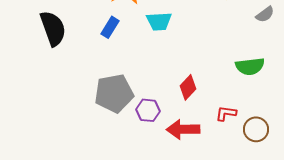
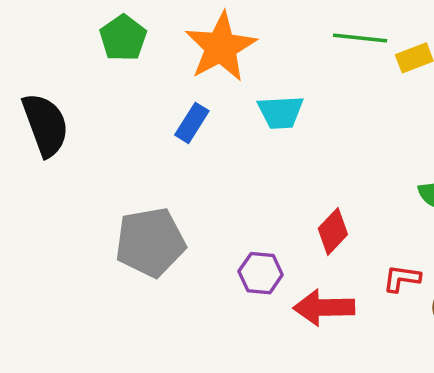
black semicircle: (53, 28) -> (45, 125), moved
gray pentagon: (114, 93) -> (150, 242), moved

